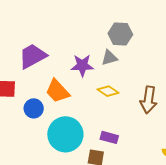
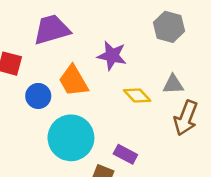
gray triangle: (109, 58) -> (173, 84), moved

